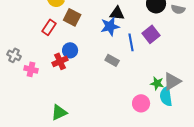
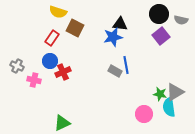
purple square: (151, 34) -> (161, 36), moved
blue line: (131, 42) -> (126, 65), moved
blue circle: (70, 50) -> (50, 61), moved

